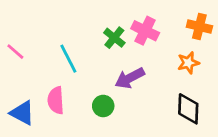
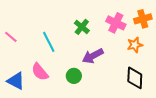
orange cross: (199, 26) -> (143, 19), turned -30
pink cross: (145, 31) -> (116, 23), moved
pink semicircle: (56, 100) -> (40, 72), turned -36

